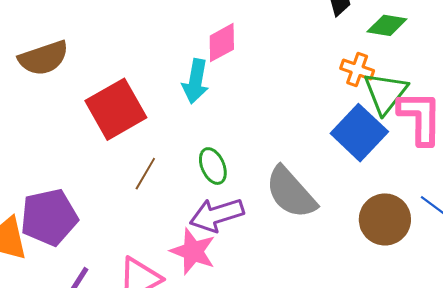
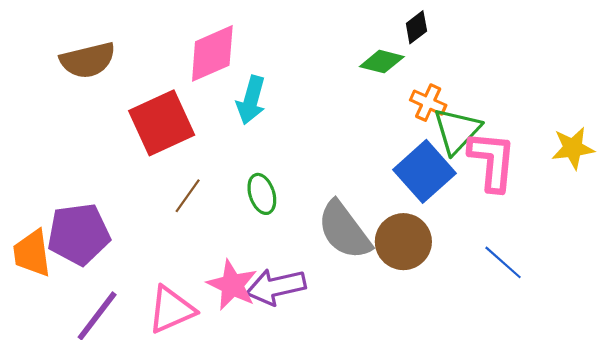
green diamond: (387, 25) -> (382, 62), moved
pink diamond: (222, 43) -> (212, 53), moved, size x1.4
purple arrow: (217, 215) -> (276, 287), moved
brown circle: (385, 219) -> (403, 242), moved

